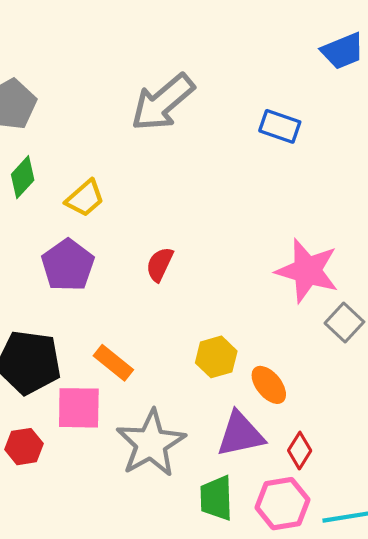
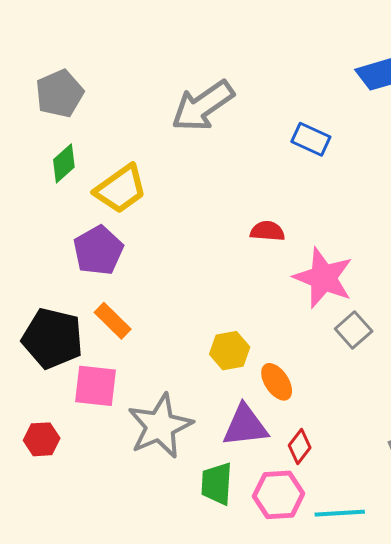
yellow trapezoid: (85, 198) -> (121, 189), size x1.4
red semicircle: (160, 264) -> (267, 231), moved, turned 64
orange rectangle: (113, 363) -> (113, 321), moved
red hexagon: (24, 447) -> (42, 439), moved

